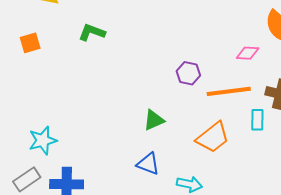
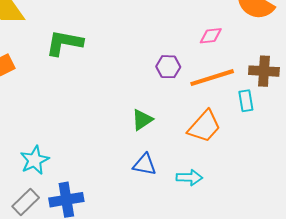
green L-shape: (92, 32) -> (64, 43), size x1.4
pink diamond: (248, 53) -> (211, 36), moved

